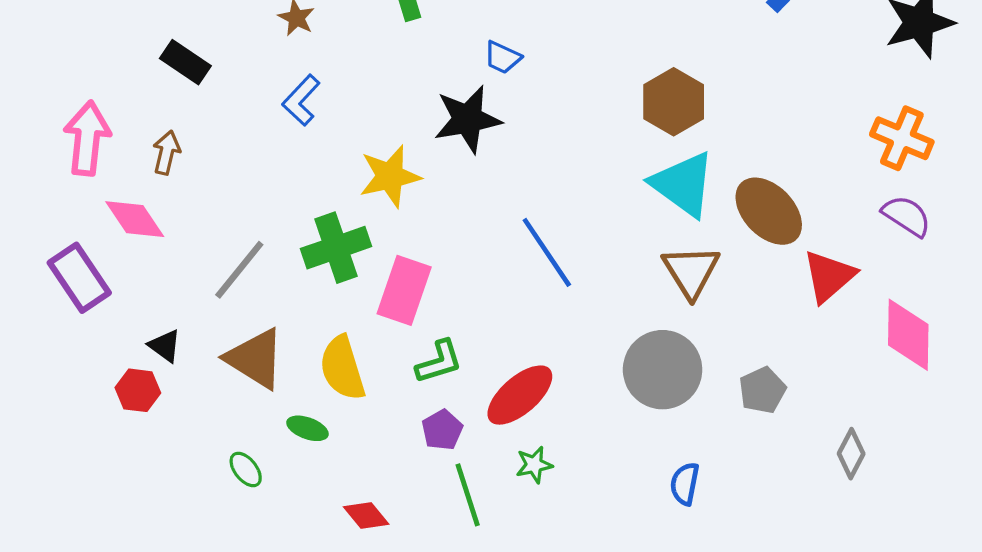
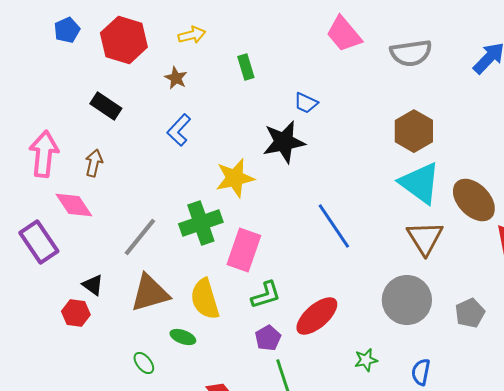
brown triangle: (255, 359) -> (150, 293), turned -48
green star: (534, 465) -> (366, 360), moved

